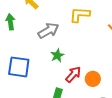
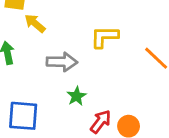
gray arrow: (48, 31) -> (62, 62), turned 35

